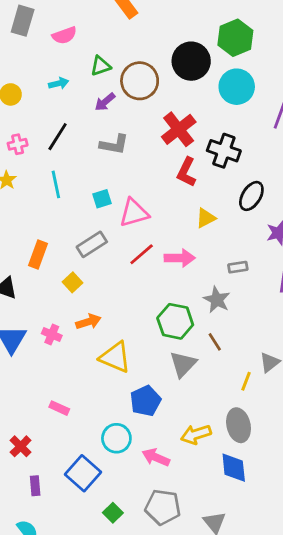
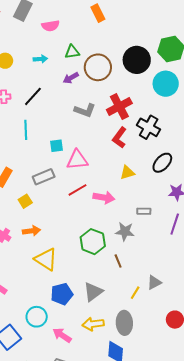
gray L-shape: (114, 145) -> (85, 110), moved
gray star: (217, 300) -> (125, 232), turned -30
gray triangle: (183, 364) -> (93, 292), moved

